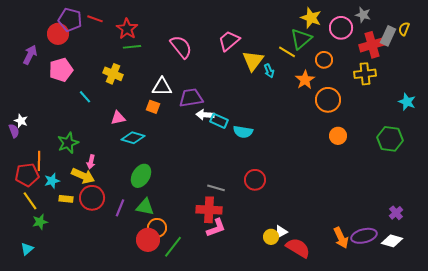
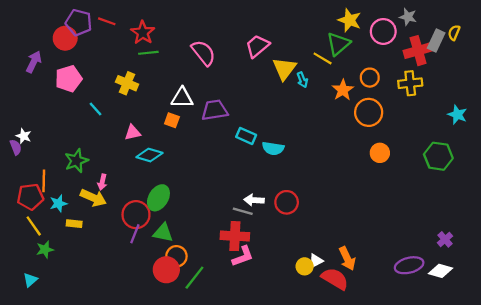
orange circle: (324, 60) -> (370, 78), moved
white arrow: (205, 115) -> (254, 200), moved
red circle: (92, 198) -> (136, 215), moved
orange arrow: (341, 238) -> (347, 258), moved

